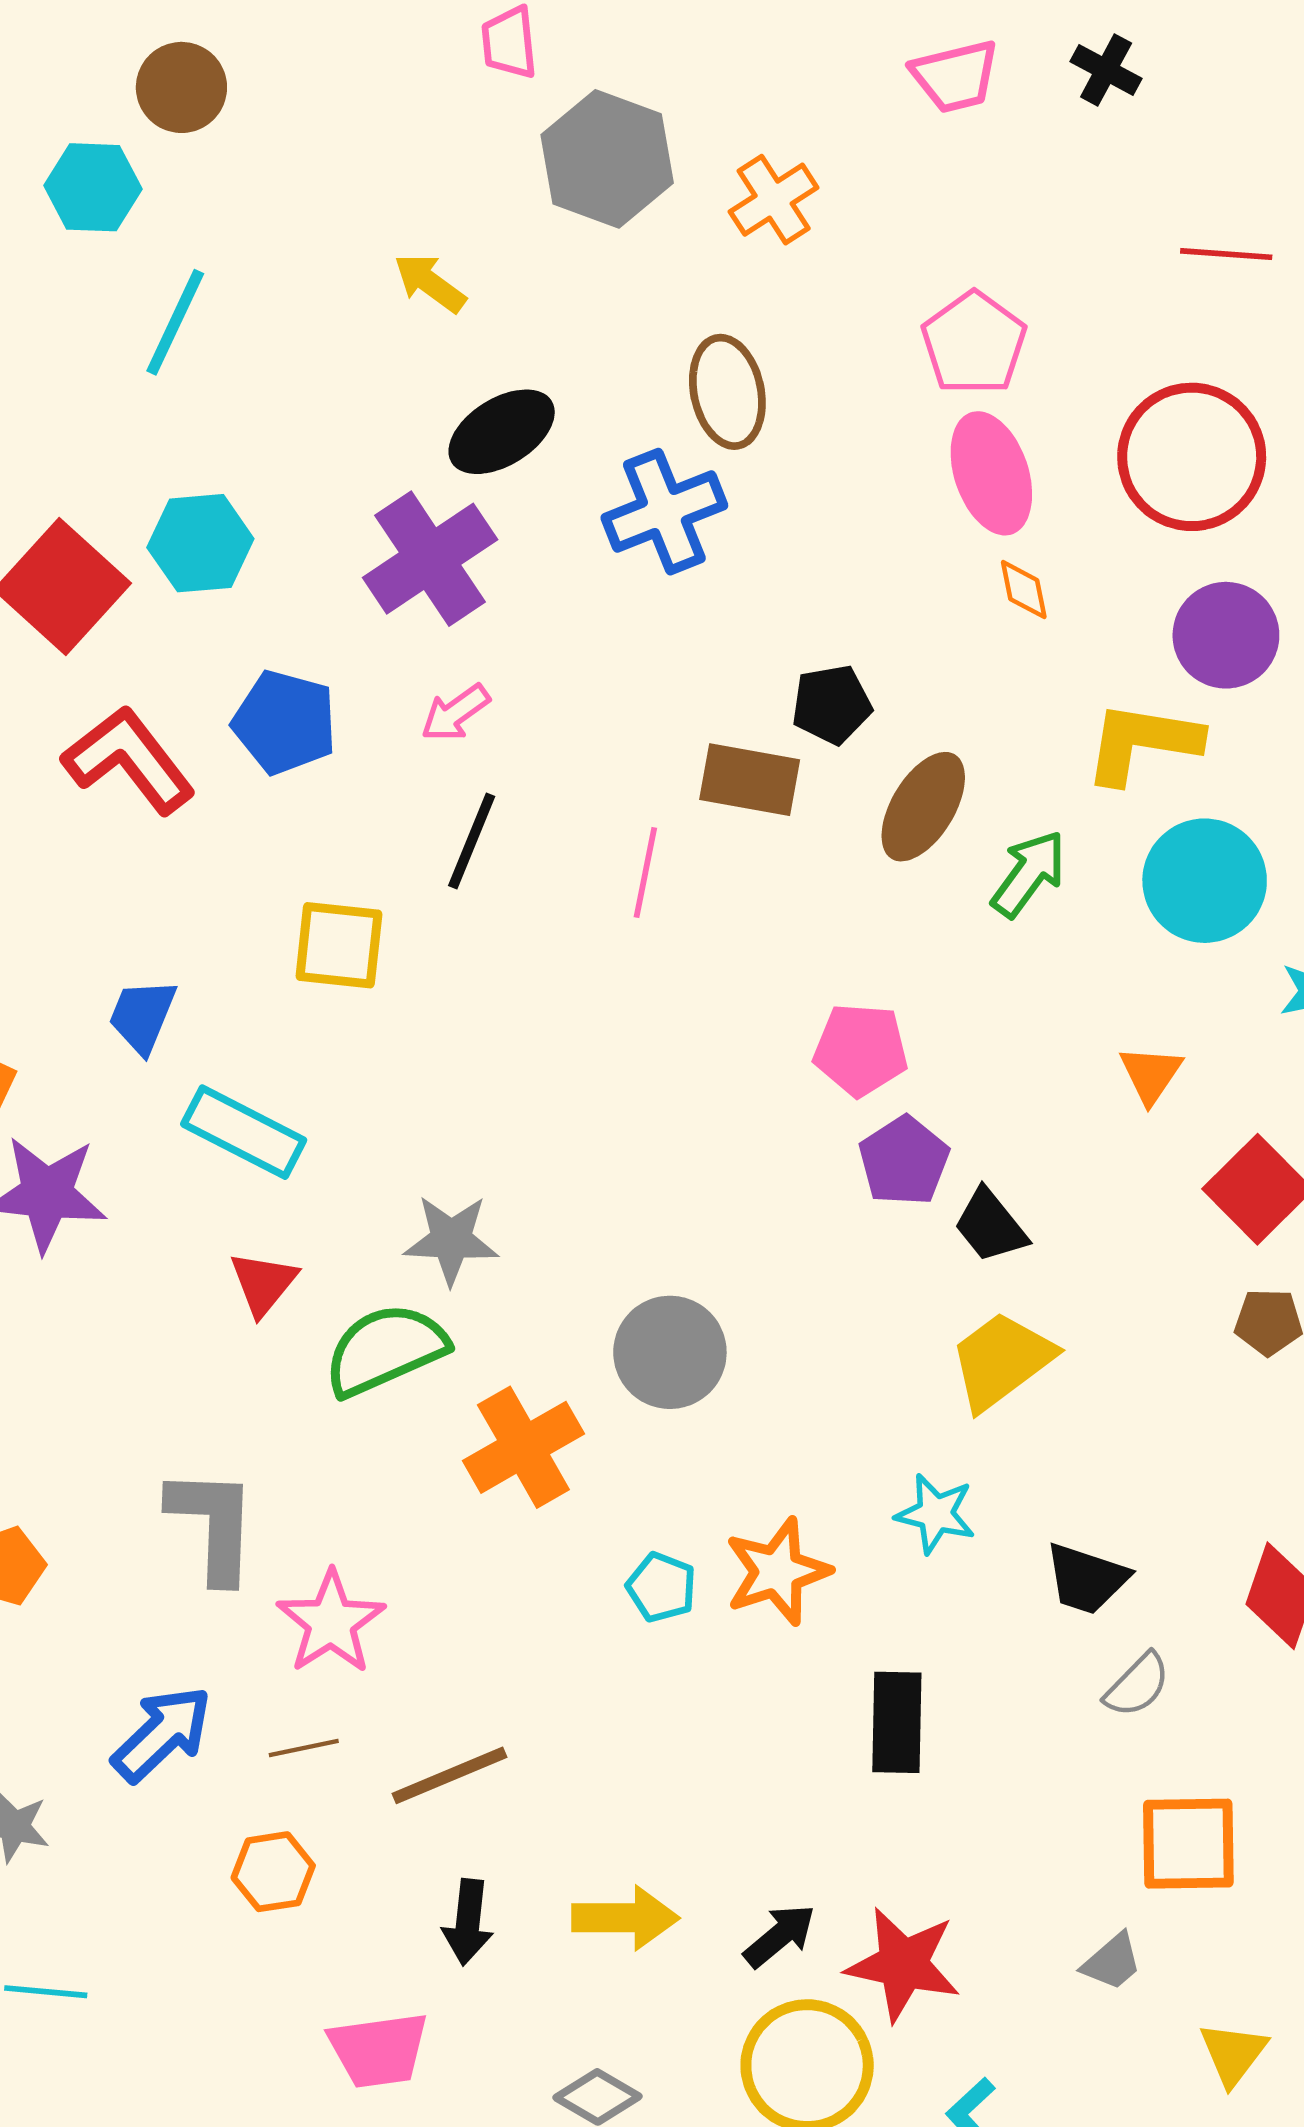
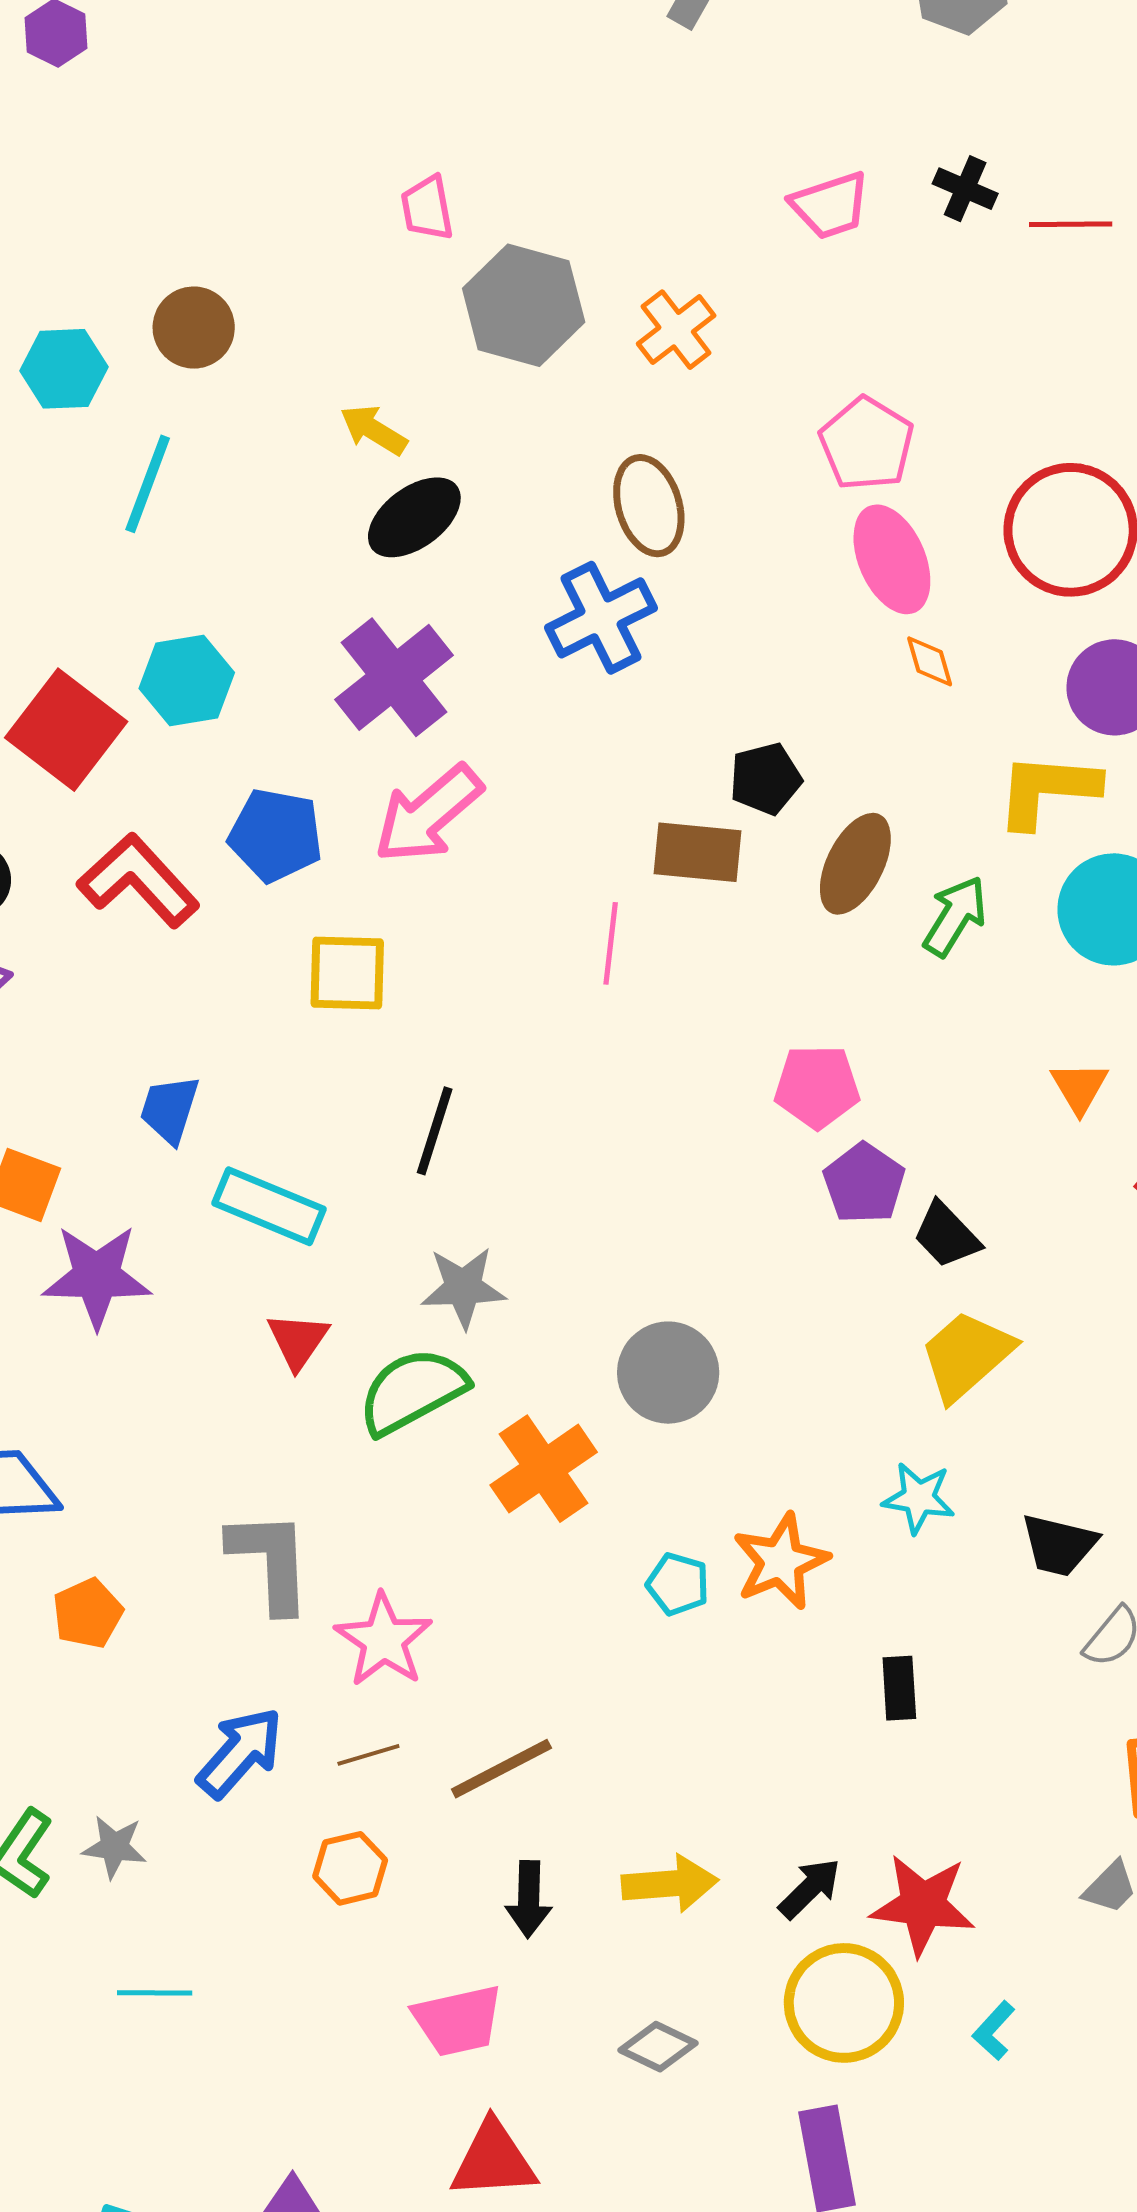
brown circle: (181, 87) -> (194, 328), moved
red line: (1226, 254) -> (1071, 224), moved
black ellipse: (502, 432) -> (414, 517), moved
pink arrow: (455, 713) -> (428, 814), size x1.8
black line: (472, 841) -> (435, 1131), moved
yellow square: (339, 945) -> (347, 973), moved
black rectangle: (897, 1722) -> (899, 1688), size x0.7

